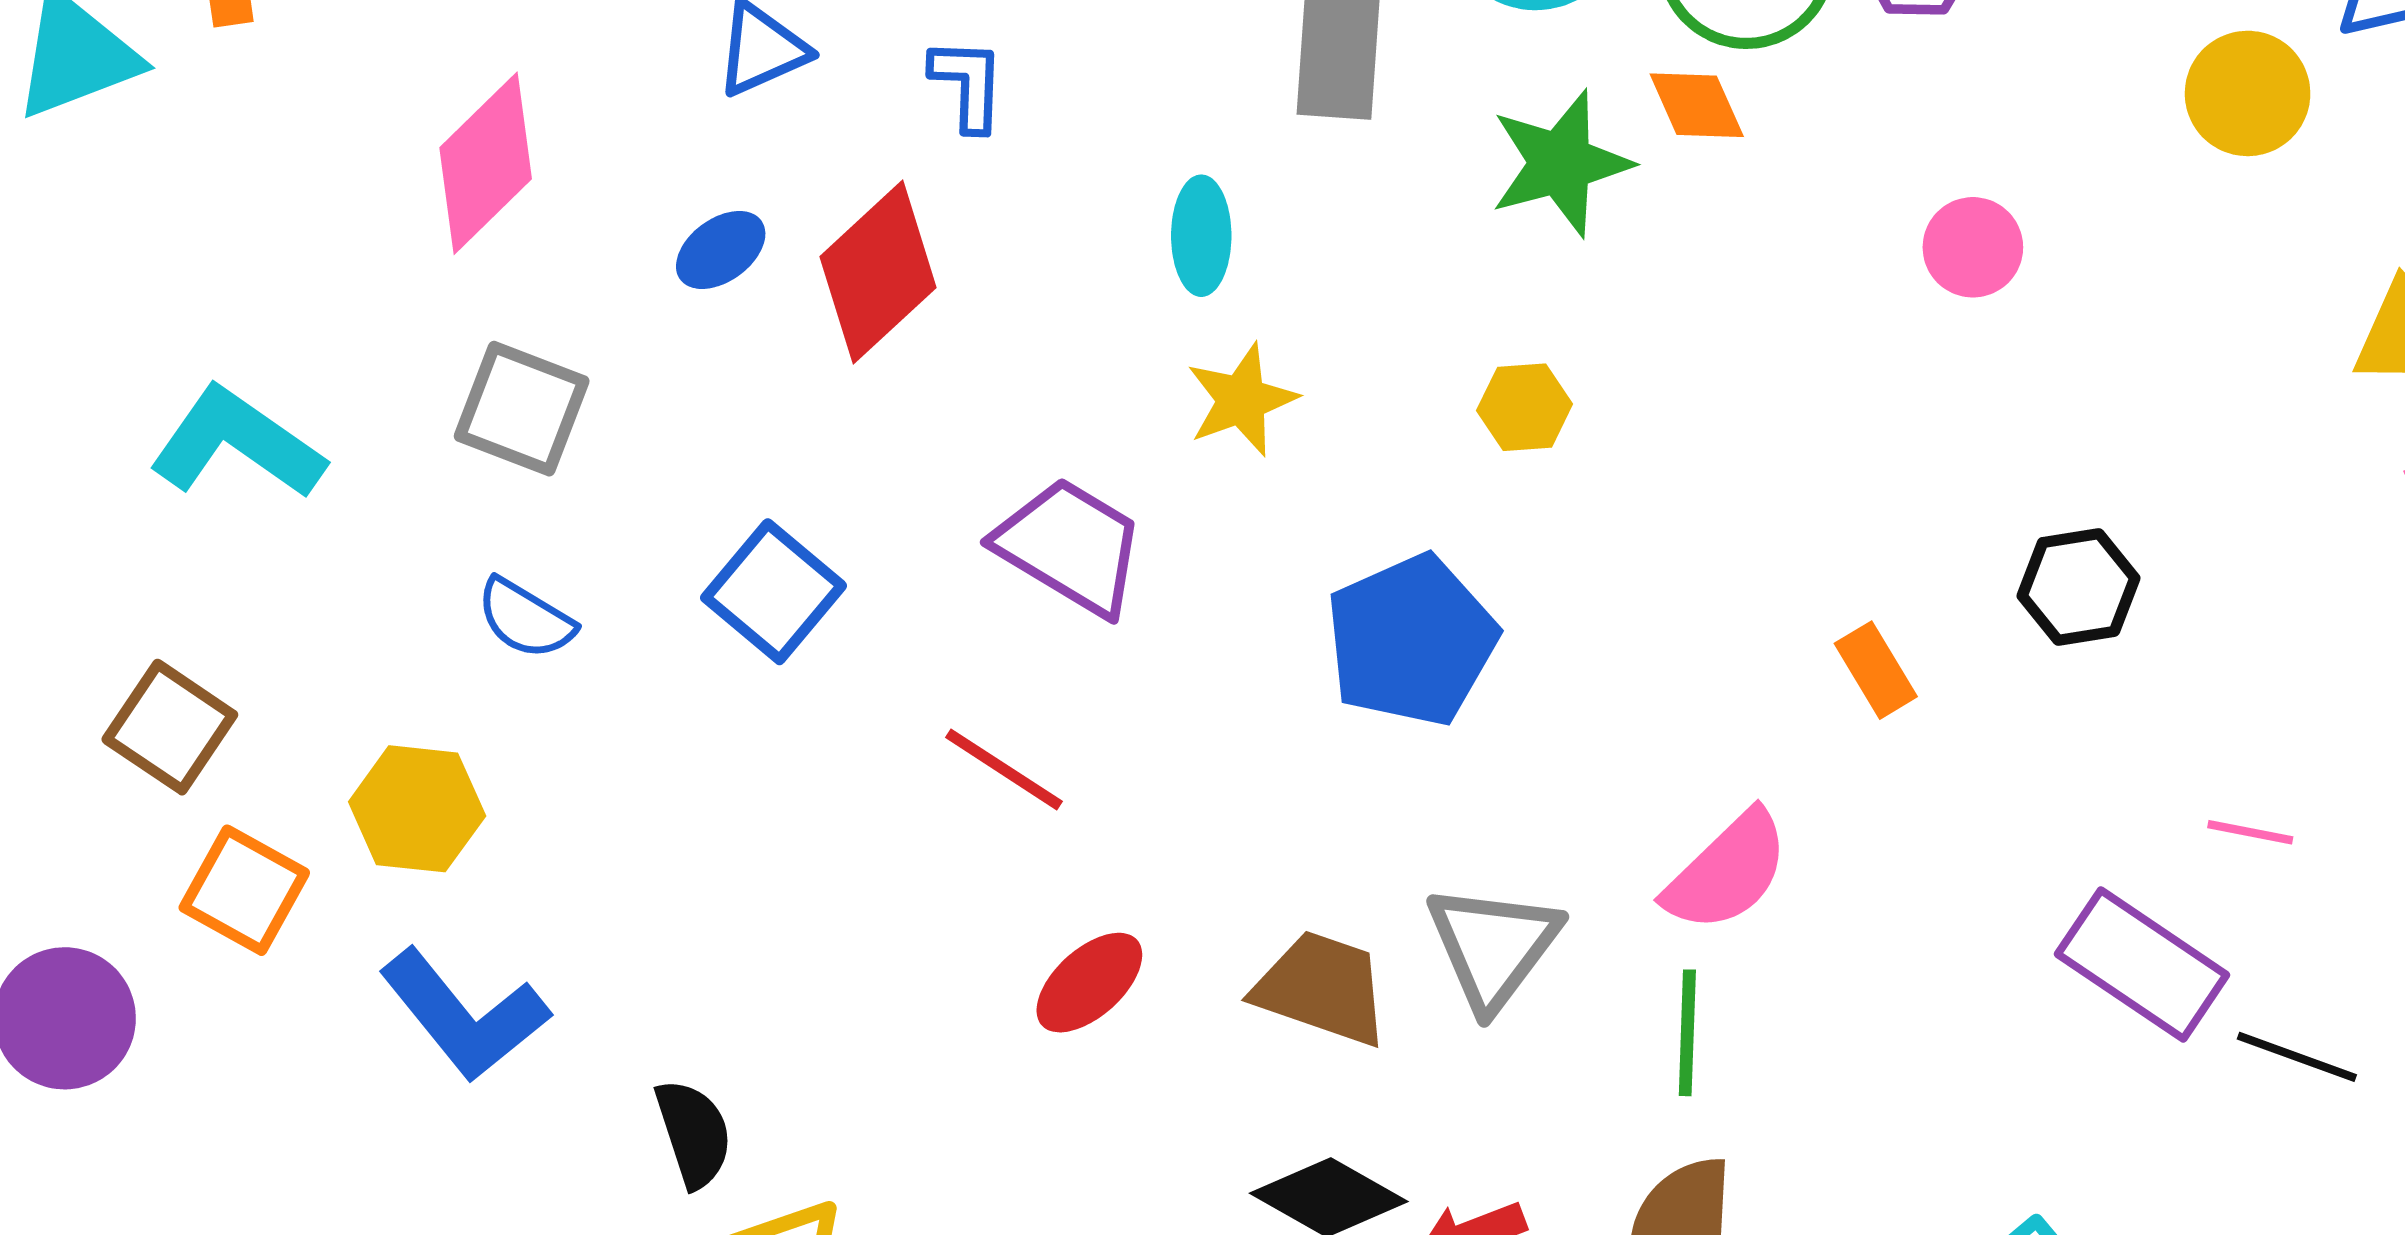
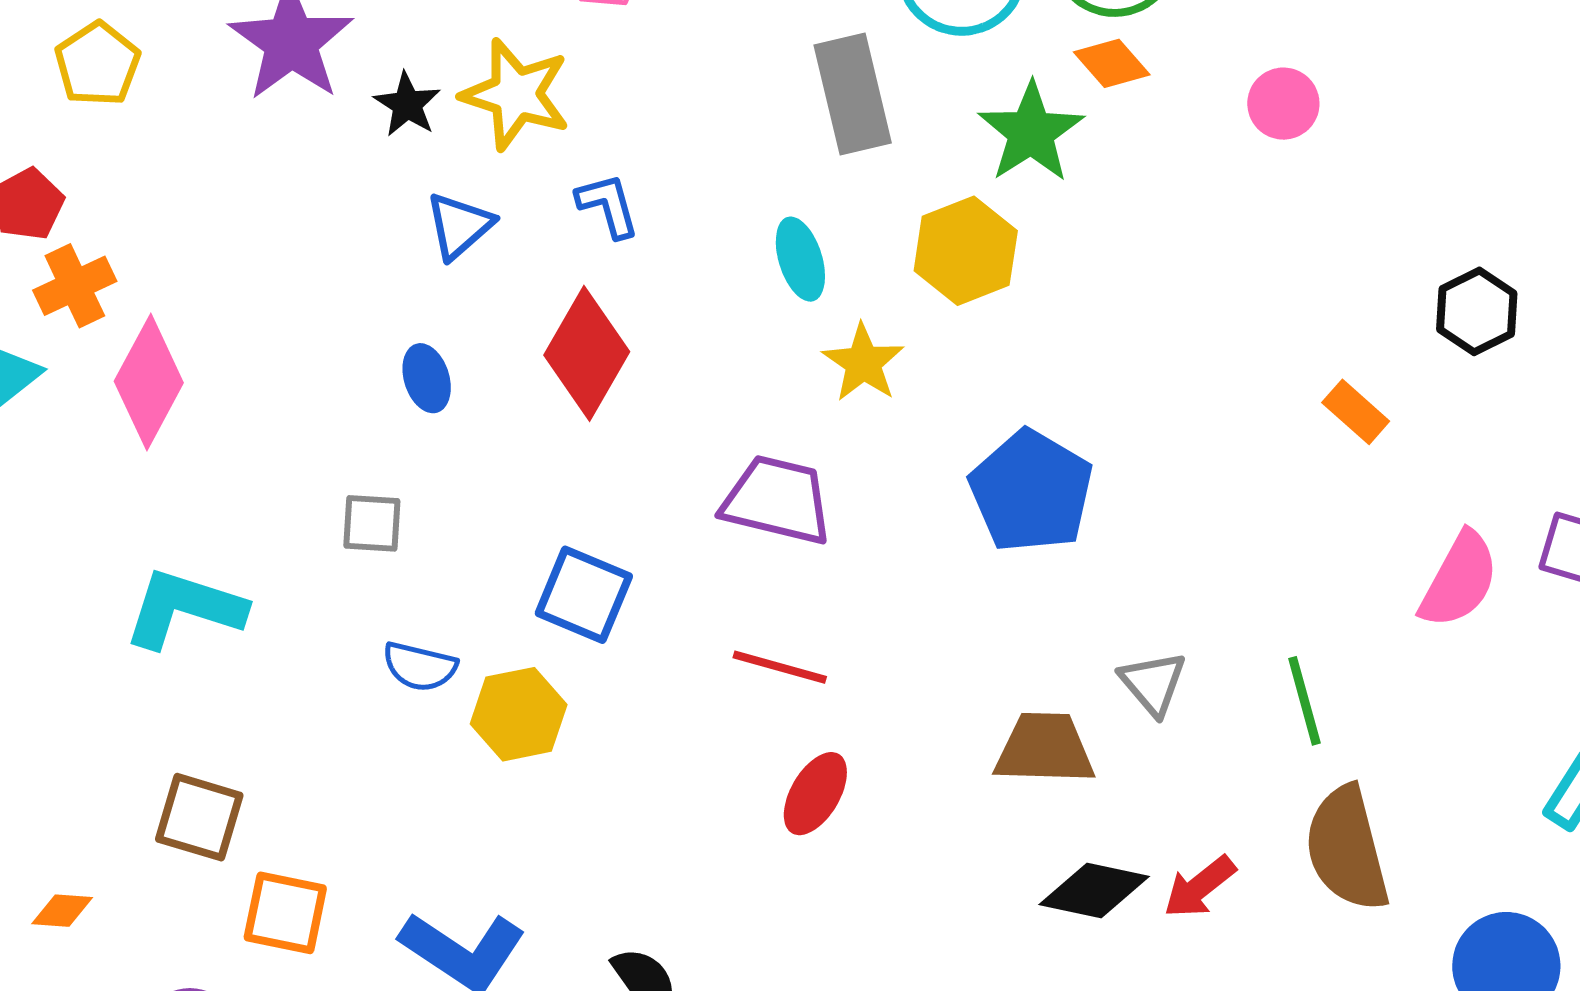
pink diamond: (486, 163) -> (149, 382), moved
pink circle: (1973, 247) -> (1283, 104), moved
blue ellipse: (721, 250) -> (427, 378), moved, turned -54
yellow hexagon: (1525, 407) -> (966, 251), moved, size x1.6
gray square: (522, 409) -> (372, 523), size x0.7
yellow hexagon: (417, 809) -> (519, 714), moved
pink semicircle: (1727, 872) -> (1459, 580), moved
gray triangle: (1493, 946) -> (1153, 683), size x0.7
red ellipse: (1089, 983) -> (815, 794), moved

